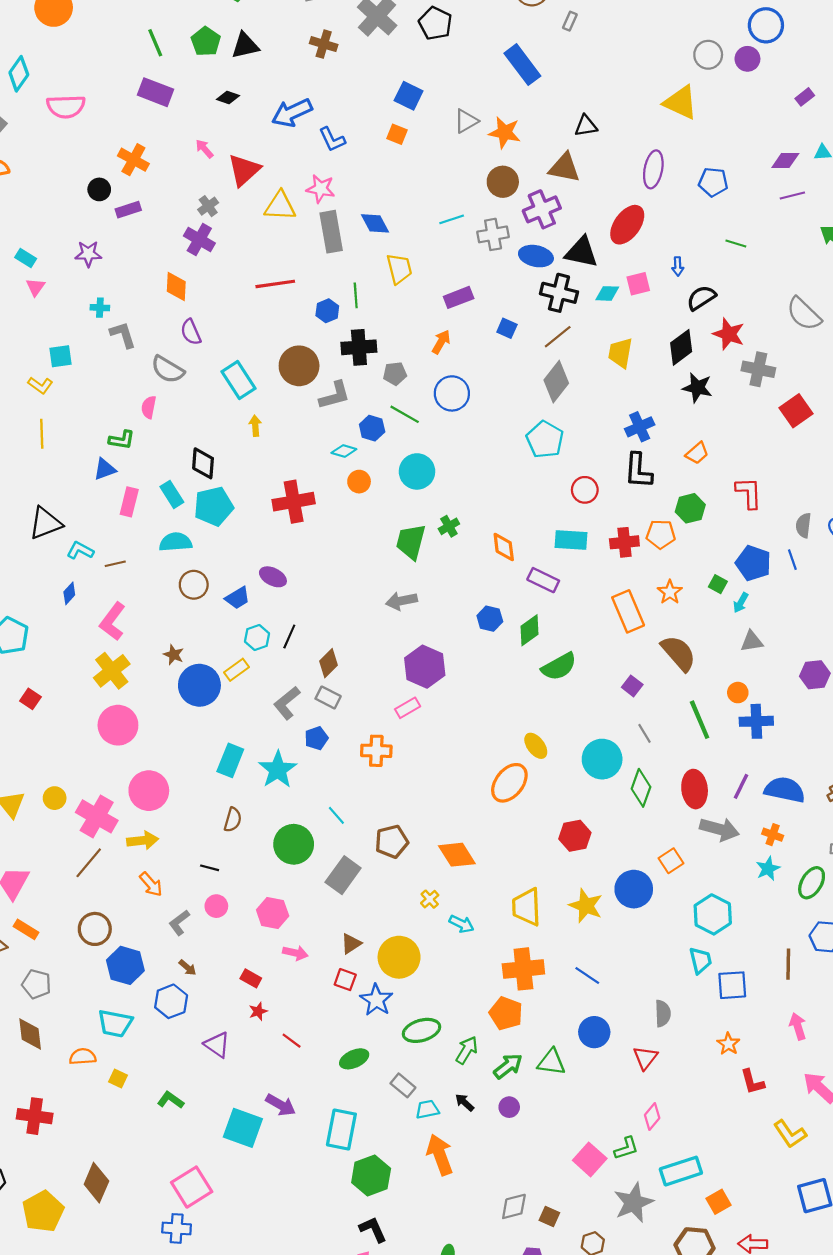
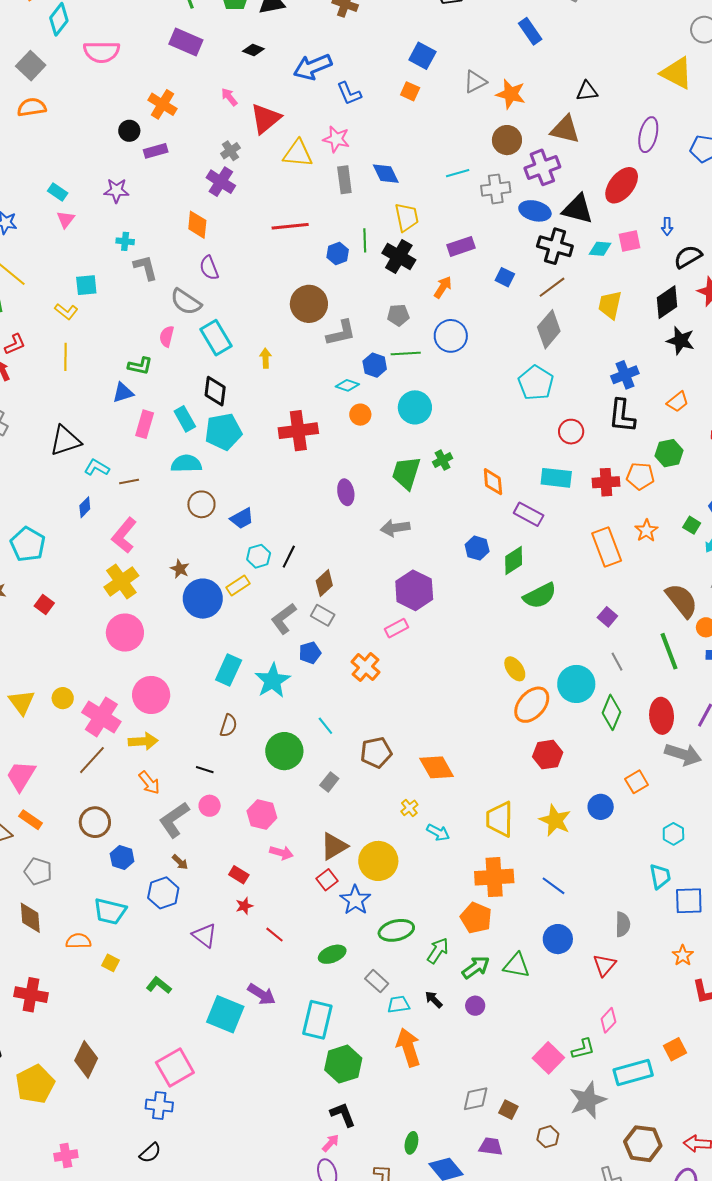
blue rectangle: (522, 65) -> (530, 31), size x0.7
gray rectangle: (331, 232) -> (344, 180), size x0.7
black cross: (359, 347) -> (399, 256), moved, turned 32
cyan rectangle: (238, 380) -> (216, 338), moved
green line: (405, 414) -> (406, 354), turned -36
purple ellipse: (273, 577) -> (346, 492), moved, turned 50
brown semicircle: (679, 653) -> (682, 600), moved
orange cross: (376, 751) -> (365, 667), turned 36
orange ellipse: (509, 783) -> (532, 705), moved
gray rectangle: (343, 875) -> (329, 782), size x0.6
blue circle: (634, 889) -> (601, 807), size x0.7
cyan hexagon: (713, 914) -> (673, 834), size x0.6
gray L-shape: (179, 923) -> (174, 820), size x1.5
brown triangle: (351, 944) -> (334, 846), size x1.4
blue hexagon: (125, 965) -> (122, 857), size x0.7
red square: (345, 980) -> (327, 880), turned 30
orange square: (718, 1202) -> (675, 1049), moved

